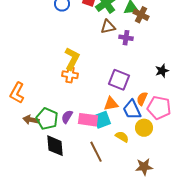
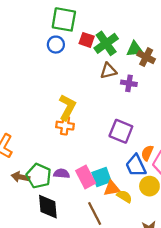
orange triangle: (111, 104) -> (112, 188), moved
purple semicircle: (67, 117) -> (62, 174), turned 64
pink rectangle: (88, 120) -> (86, 177), turned 54

